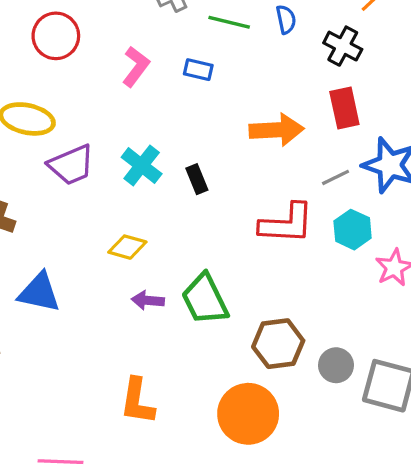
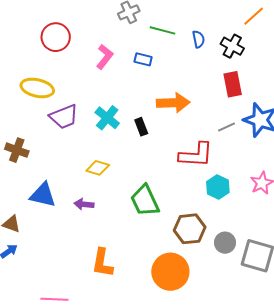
blue semicircle: (286, 19) -> (198, 39), moved
orange arrow: (277, 130) -> (173, 103), moved
cyan hexagon: (353, 230) -> (218, 187), moved
purple arrow: (148, 300) -> (84, 204), moved

